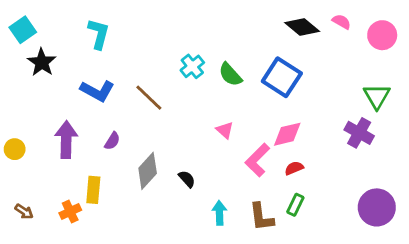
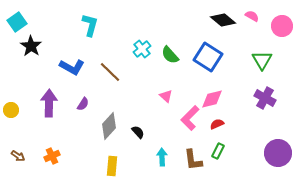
cyan L-shape: (99, 34) -> (90, 25), moved
green triangle: (377, 96) -> (262, 60), moved
yellow rectangle: (93, 190) -> (112, 166), moved

